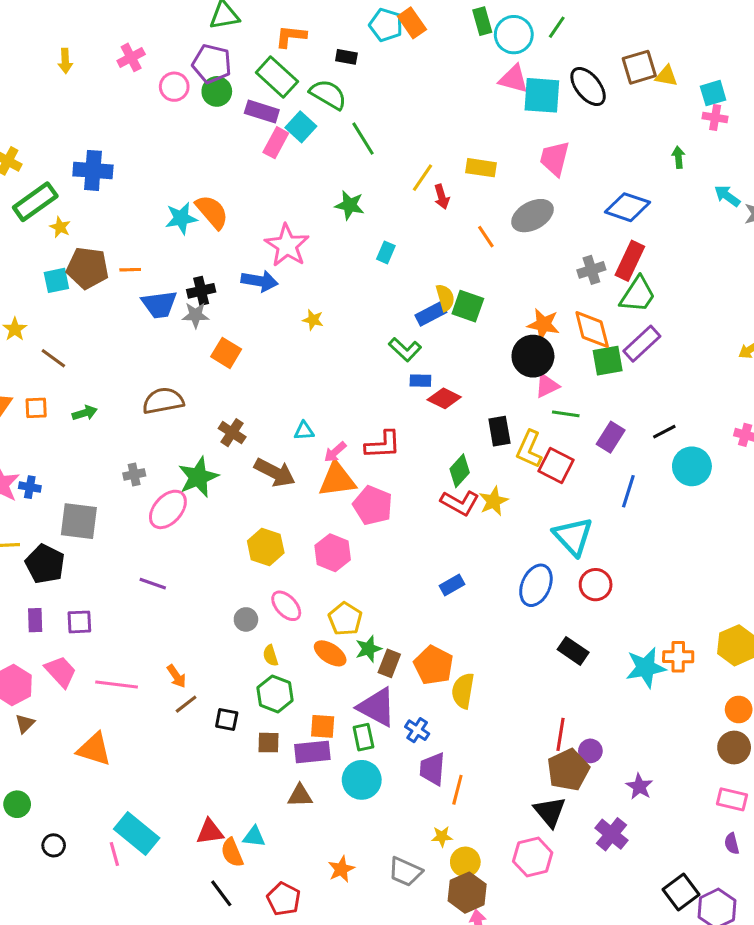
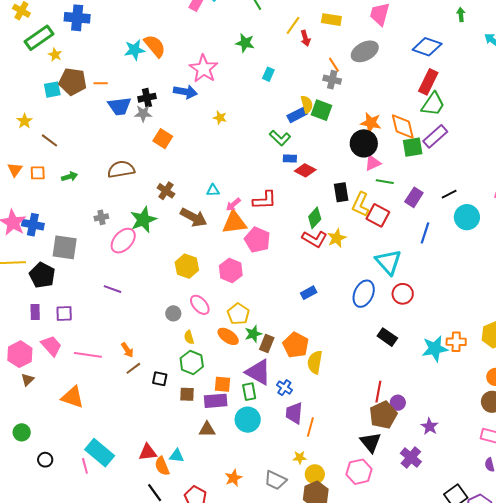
gray cross: (591, 270) -> (332, 80), moved, turned 30
blue cross: (30, 487) -> (33, 225), size x1.5

